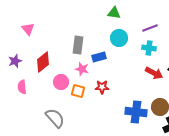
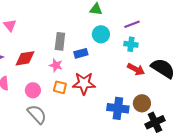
red diamond: (43, 62) -> (25, 58), turned 30
pink star: (82, 69) -> (56, 65), moved
pink circle: (61, 82) -> (33, 90), moved
red star: (102, 87) -> (84, 83), size x1.6

